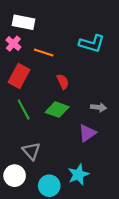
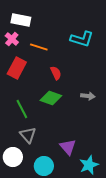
green line: (24, 110) -> (22, 109), moved
purple triangle: (87, 133) -> (68, 147), moved, turned -36
cyan star: (78, 175) -> (89, 165), moved

